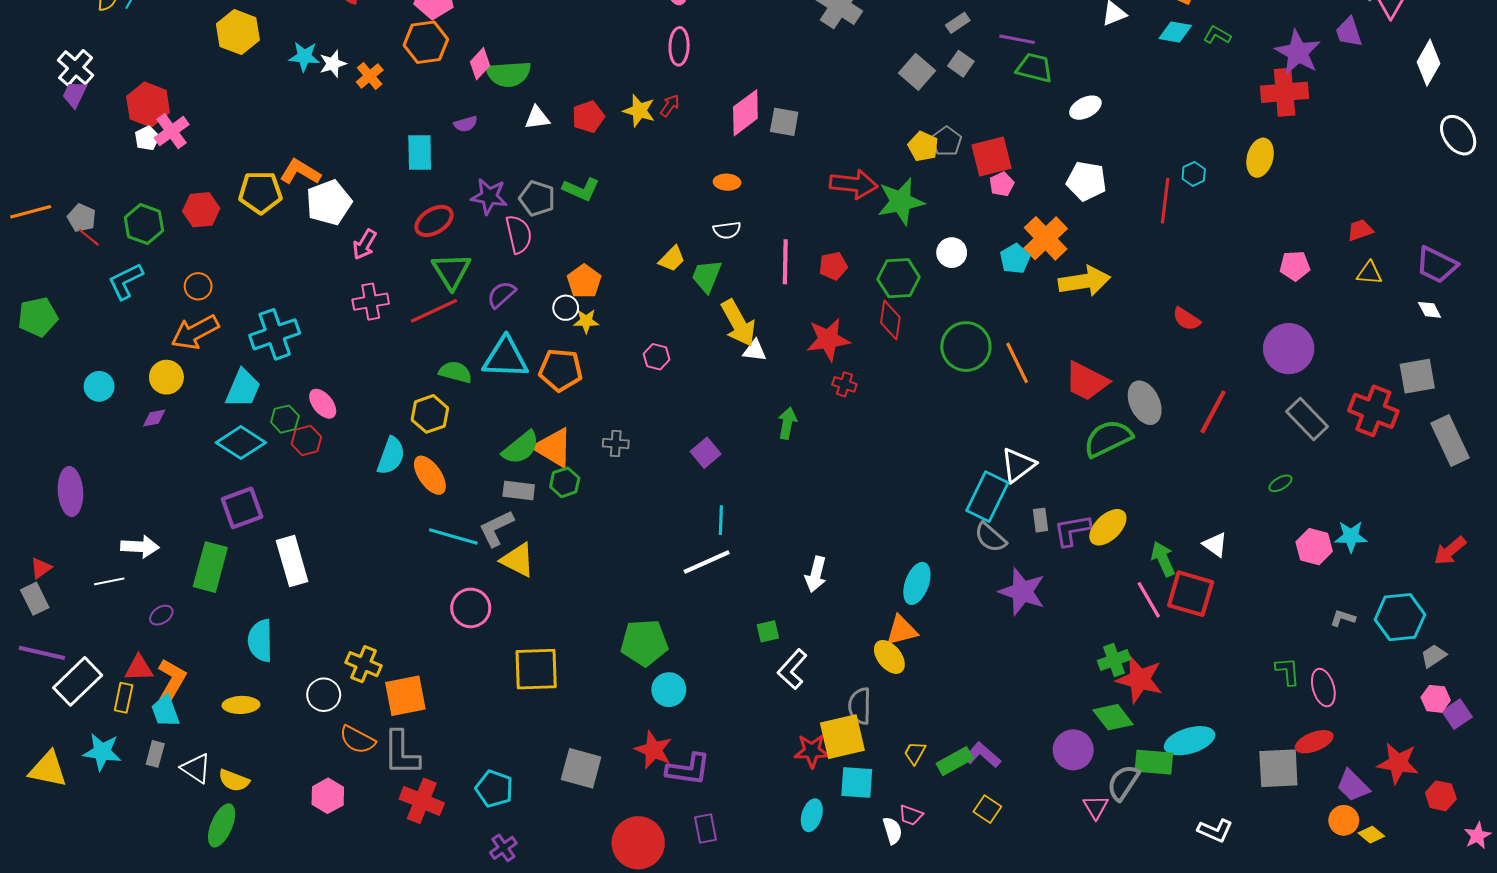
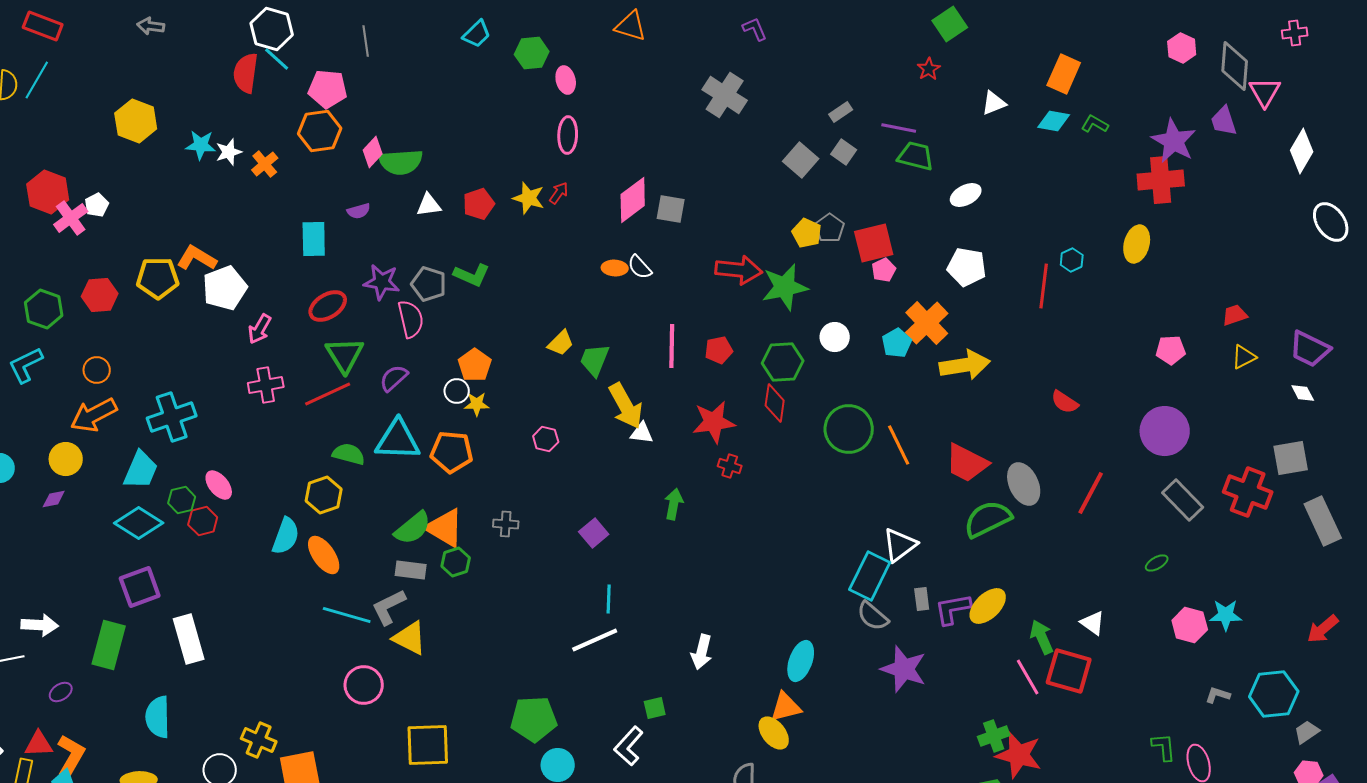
white pentagon: (147, 138) -> (97, 205), moved
white semicircle: (727, 230) -> (640, 267), moved, turned 56
yellow triangle: (1369, 273) -> (1244, 357), turned -32
white L-shape: (792, 669) -> (629, 746), moved

